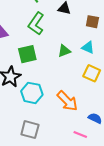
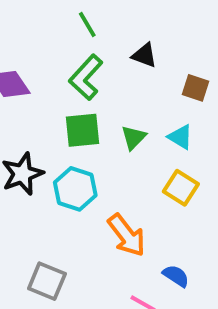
green triangle: (64, 51) -> (133, 137), turned -32
green square: (27, 54) -> (83, 130), moved
cyan hexagon: (32, 93) -> (75, 189), moved

